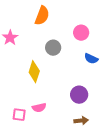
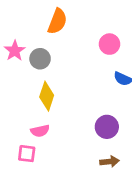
gray circle: (53, 48) -> (40, 59), moved
pink semicircle: (39, 108) -> (40, 131), moved

